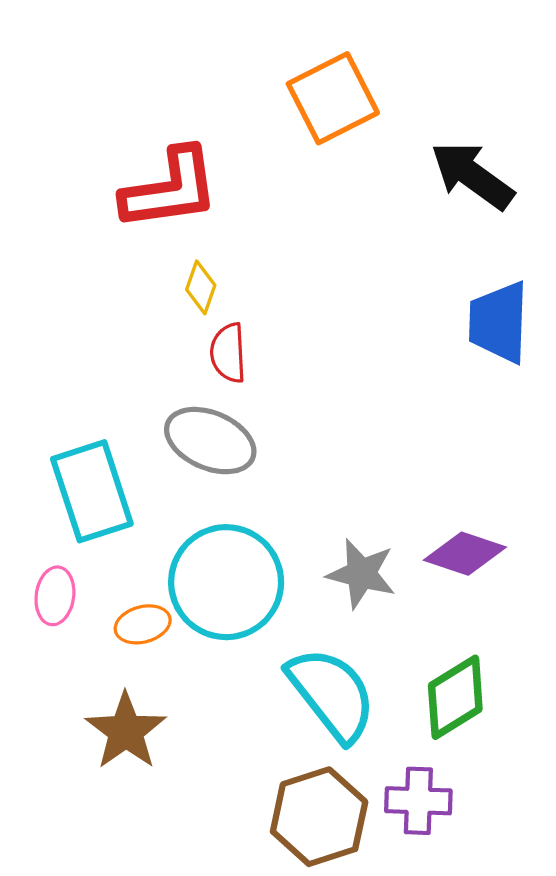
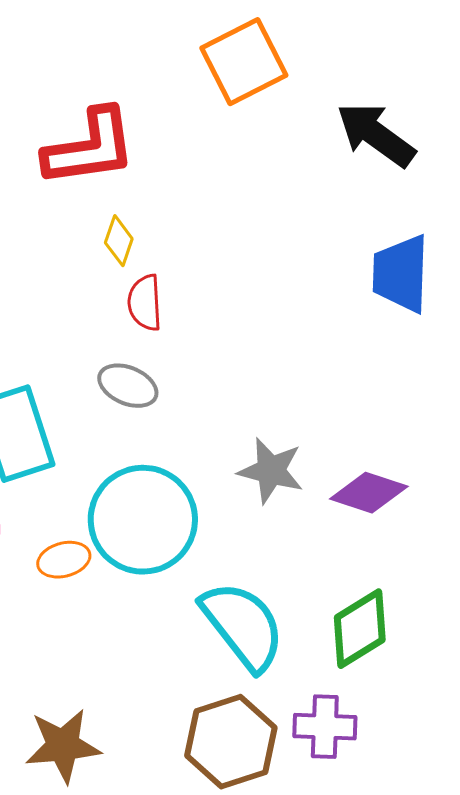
gray ellipse: (210, 441) -> (128, 386), size x0.7
gray star: (361, 574) -> (271, 471), moved
brown star: (126, 731) -> (63, 746), moved, turned 30

